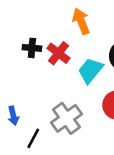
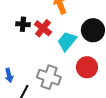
gray cross: (66, 118) -> (49, 77), turned -35

